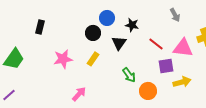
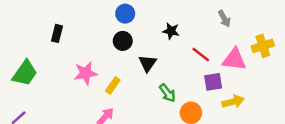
blue circle: (107, 18) -> (125, 14), moved
black triangle: (119, 43) -> (147, 63), moved
yellow rectangle: (93, 59) -> (113, 86), moved

